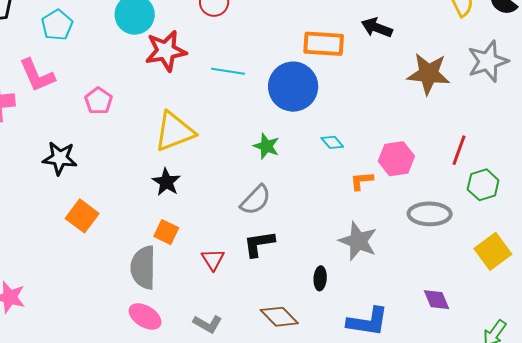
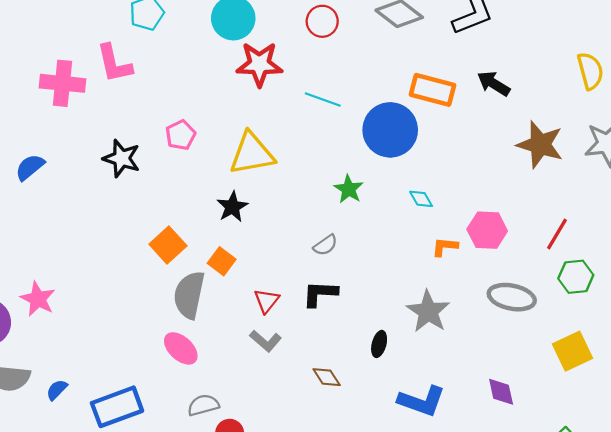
pink pentagon: (99, 101) -> (181, 135), moved
gray semicircle: (256, 200) -> (325, 245), size x0.7
orange square: (82, 216) -> (168, 245), moved
brown diamond: (279, 317) -> (327, 377), size x0.7
gray L-shape: (208, 324) -> (266, 341), moved

